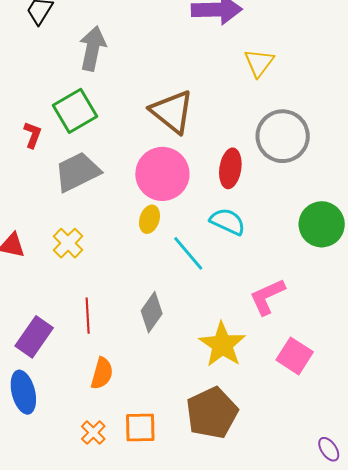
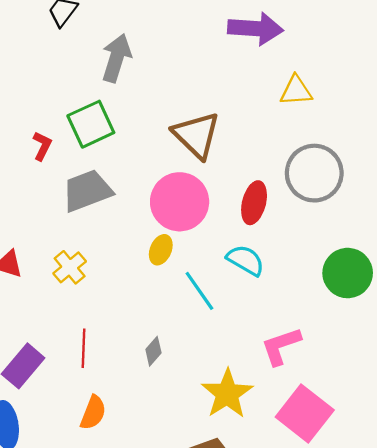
yellow triangle: (259, 63) -> (296, 91), turned 44
gray diamond: (152, 312) -> (153, 351), size x0.7
pink square: (295, 356) -> (305, 414), size x1.4

